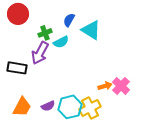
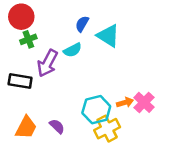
green cross: (45, 33) -> (28, 39), moved
purple semicircle: (48, 106) -> (57, 126), turned -112
cyan hexagon: (70, 107) -> (96, 110), moved

